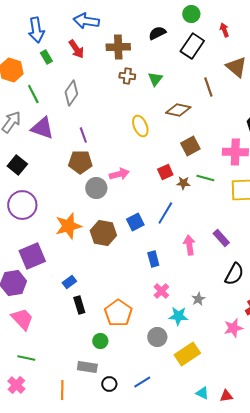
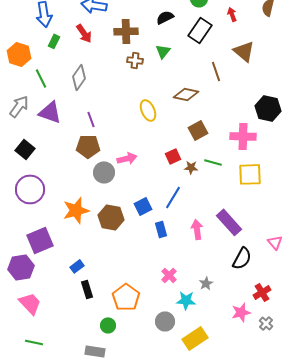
green rectangle: (46, 57) -> (54, 41), turned 56
green triangle: (155, 79) -> (163, 51), moved
purple rectangle: (221, 238) -> (229, 222), size x1.5
blue rectangle: (153, 259) -> (161, 229), moved

